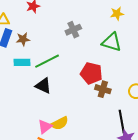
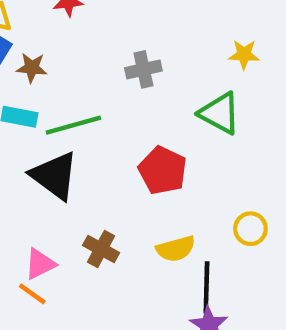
black triangle: (43, 86) -> (55, 176), size x1.4
brown cross: (103, 89) -> (101, 249), moved
yellow semicircle: (60, 123) -> (176, 249), moved

